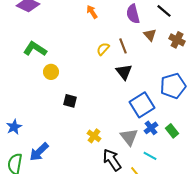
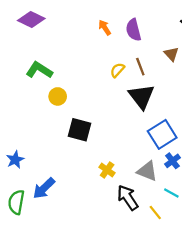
purple semicircle: (133, 14) -> (133, 30), moved
black triangle: (124, 72) -> (141, 96), size x1.4
black square: (70, 101) -> (79, 130), size x1.5
gray triangle: (129, 137) -> (147, 171), turned -30

